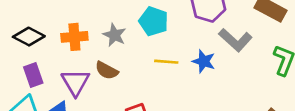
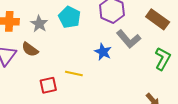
yellow line: (166, 62) -> (74, 73), moved

